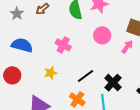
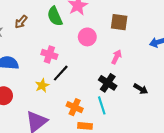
pink arrow: (127, 47) -> (116, 57), moved
black line: (85, 76) -> (61, 73), moved

